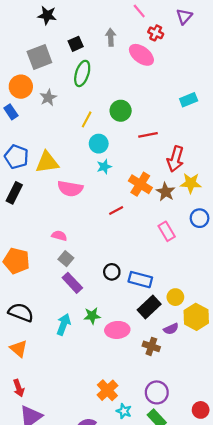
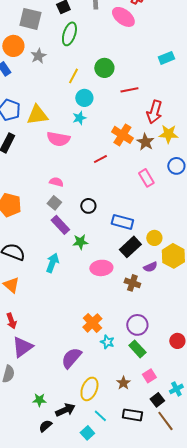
gray square: (39, 57) -> (30, 19), turned 35
cyan star: (104, 167) -> (79, 118), moved
pink semicircle: (59, 236) -> (56, 182), moved
black circle: (112, 272) -> (88, 206), moved
green star: (92, 316) -> (80, 242), moved

